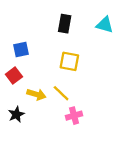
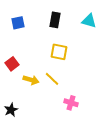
blue square: (21, 50) -> (18, 23), moved
black star: (16, 114) -> (11, 110), moved
pink cross: (74, 116) -> (71, 103), moved, turned 32

